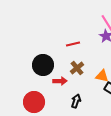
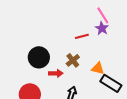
red line: (73, 44) -> (82, 36), moved

